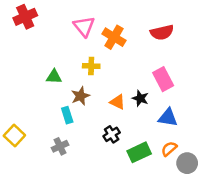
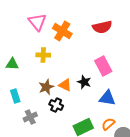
brown star: (80, 96) -> (46, 87), moved
cyan rectangle: (67, 115) -> (15, 96), moved
black cross: (112, 134) -> (56, 105), moved, turned -32
gray cross: (60, 146) -> (30, 117), moved

